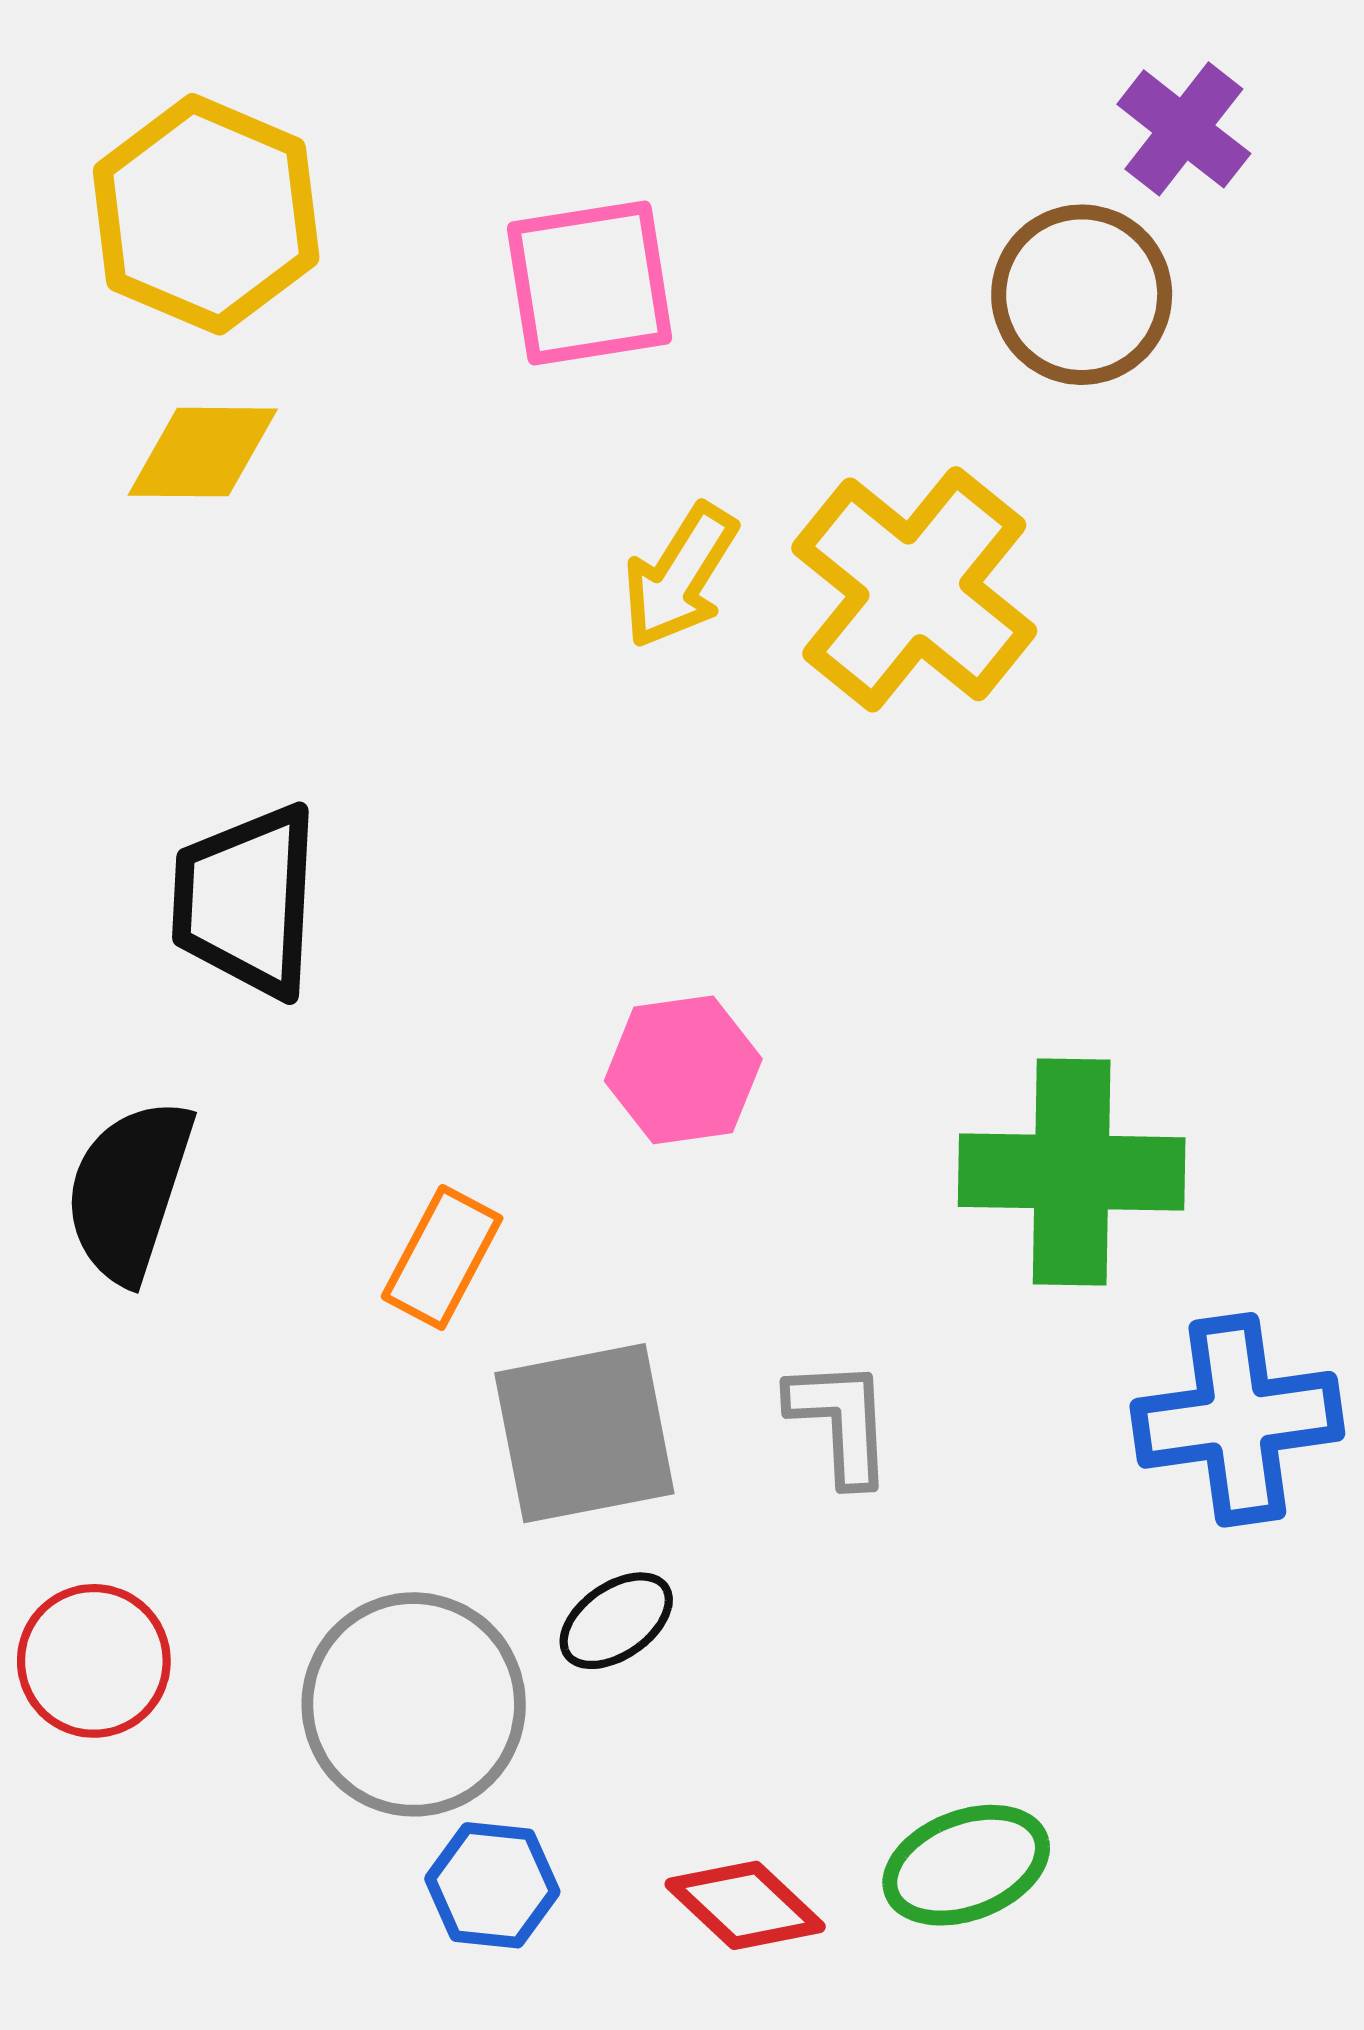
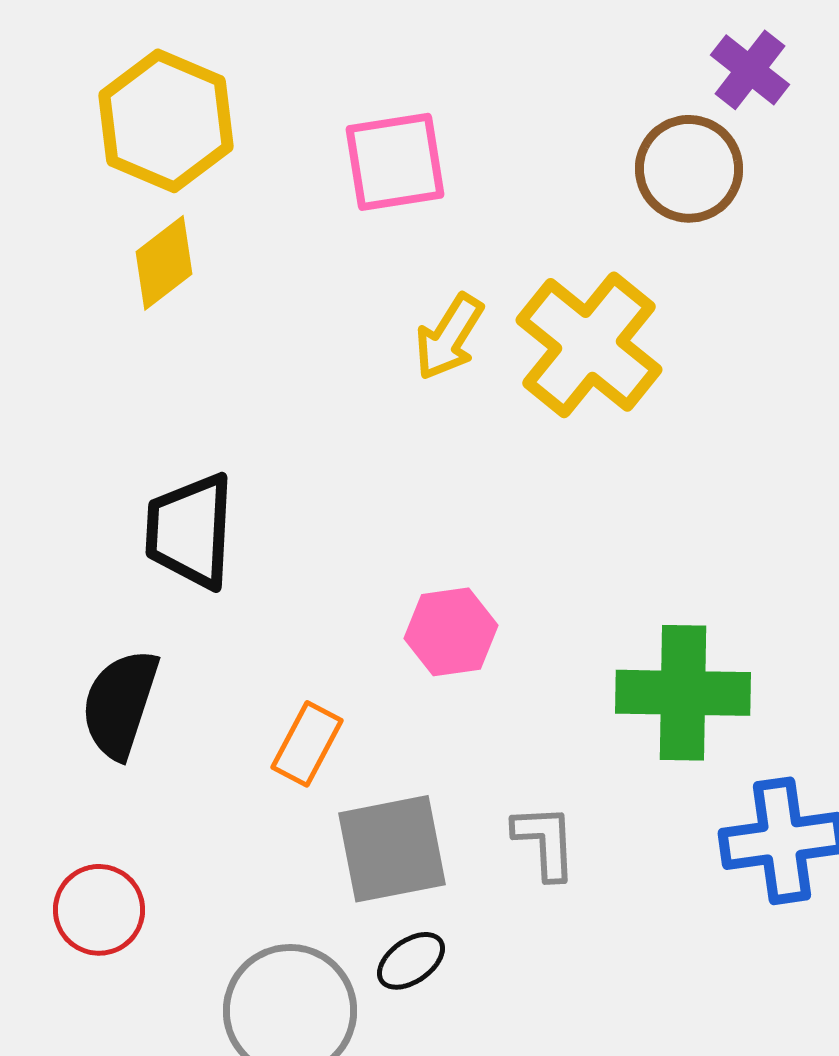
yellow diamond: (203, 452) -> (164, 263), turned -38
red circle: (94, 1661) -> (99, 910), moved

